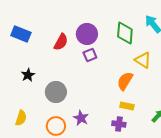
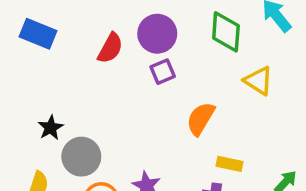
black star: (28, 75) -> (51, 128), moved
orange semicircle: (125, 81) -> (201, 119), moved
gray circle: (56, 92) -> (81, 157), moved

